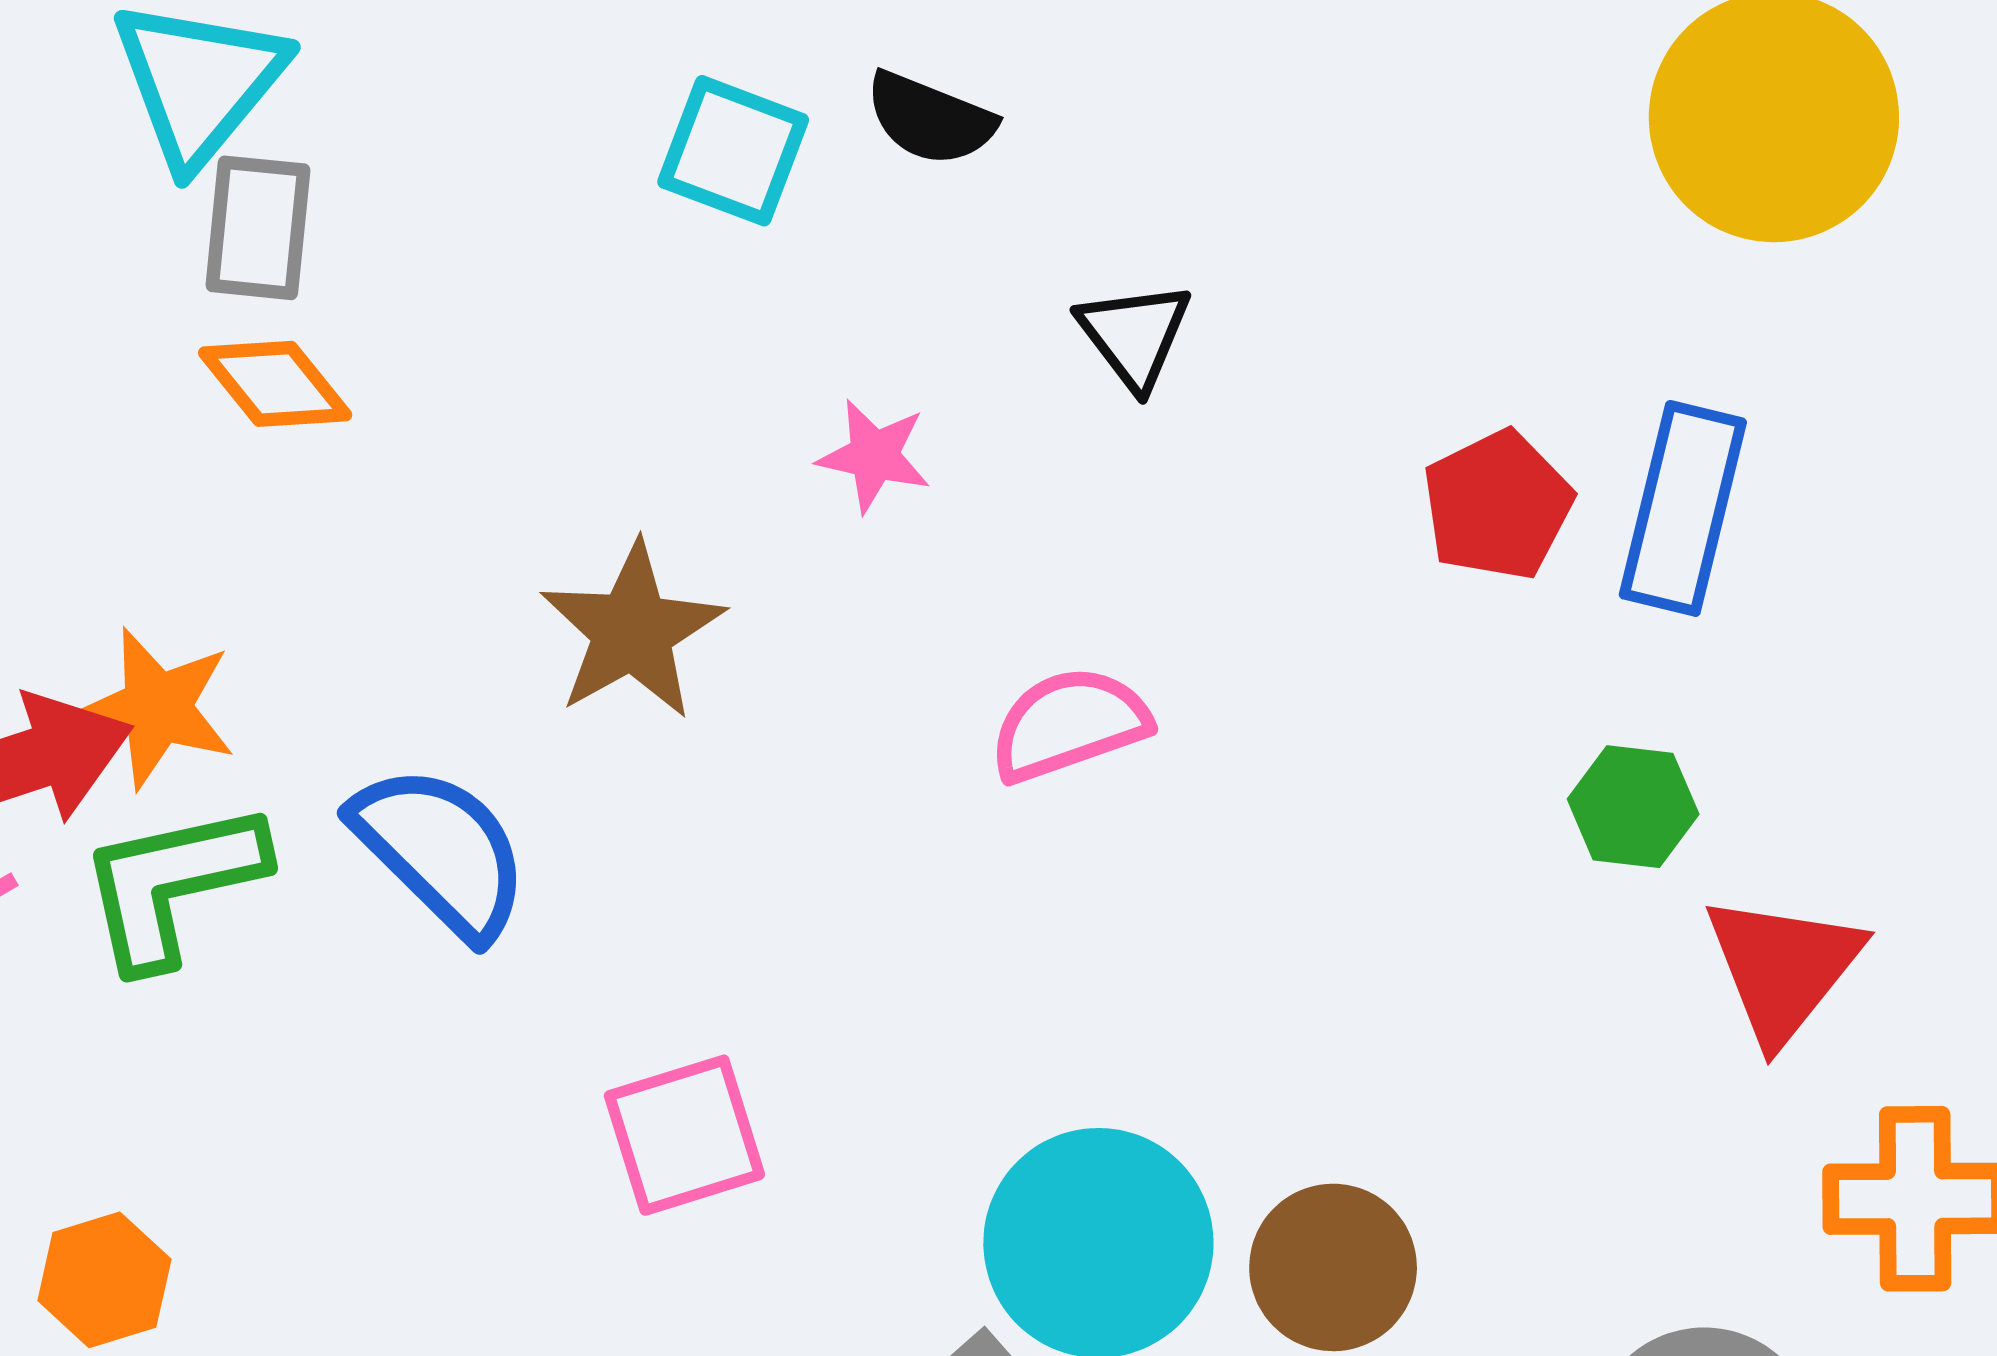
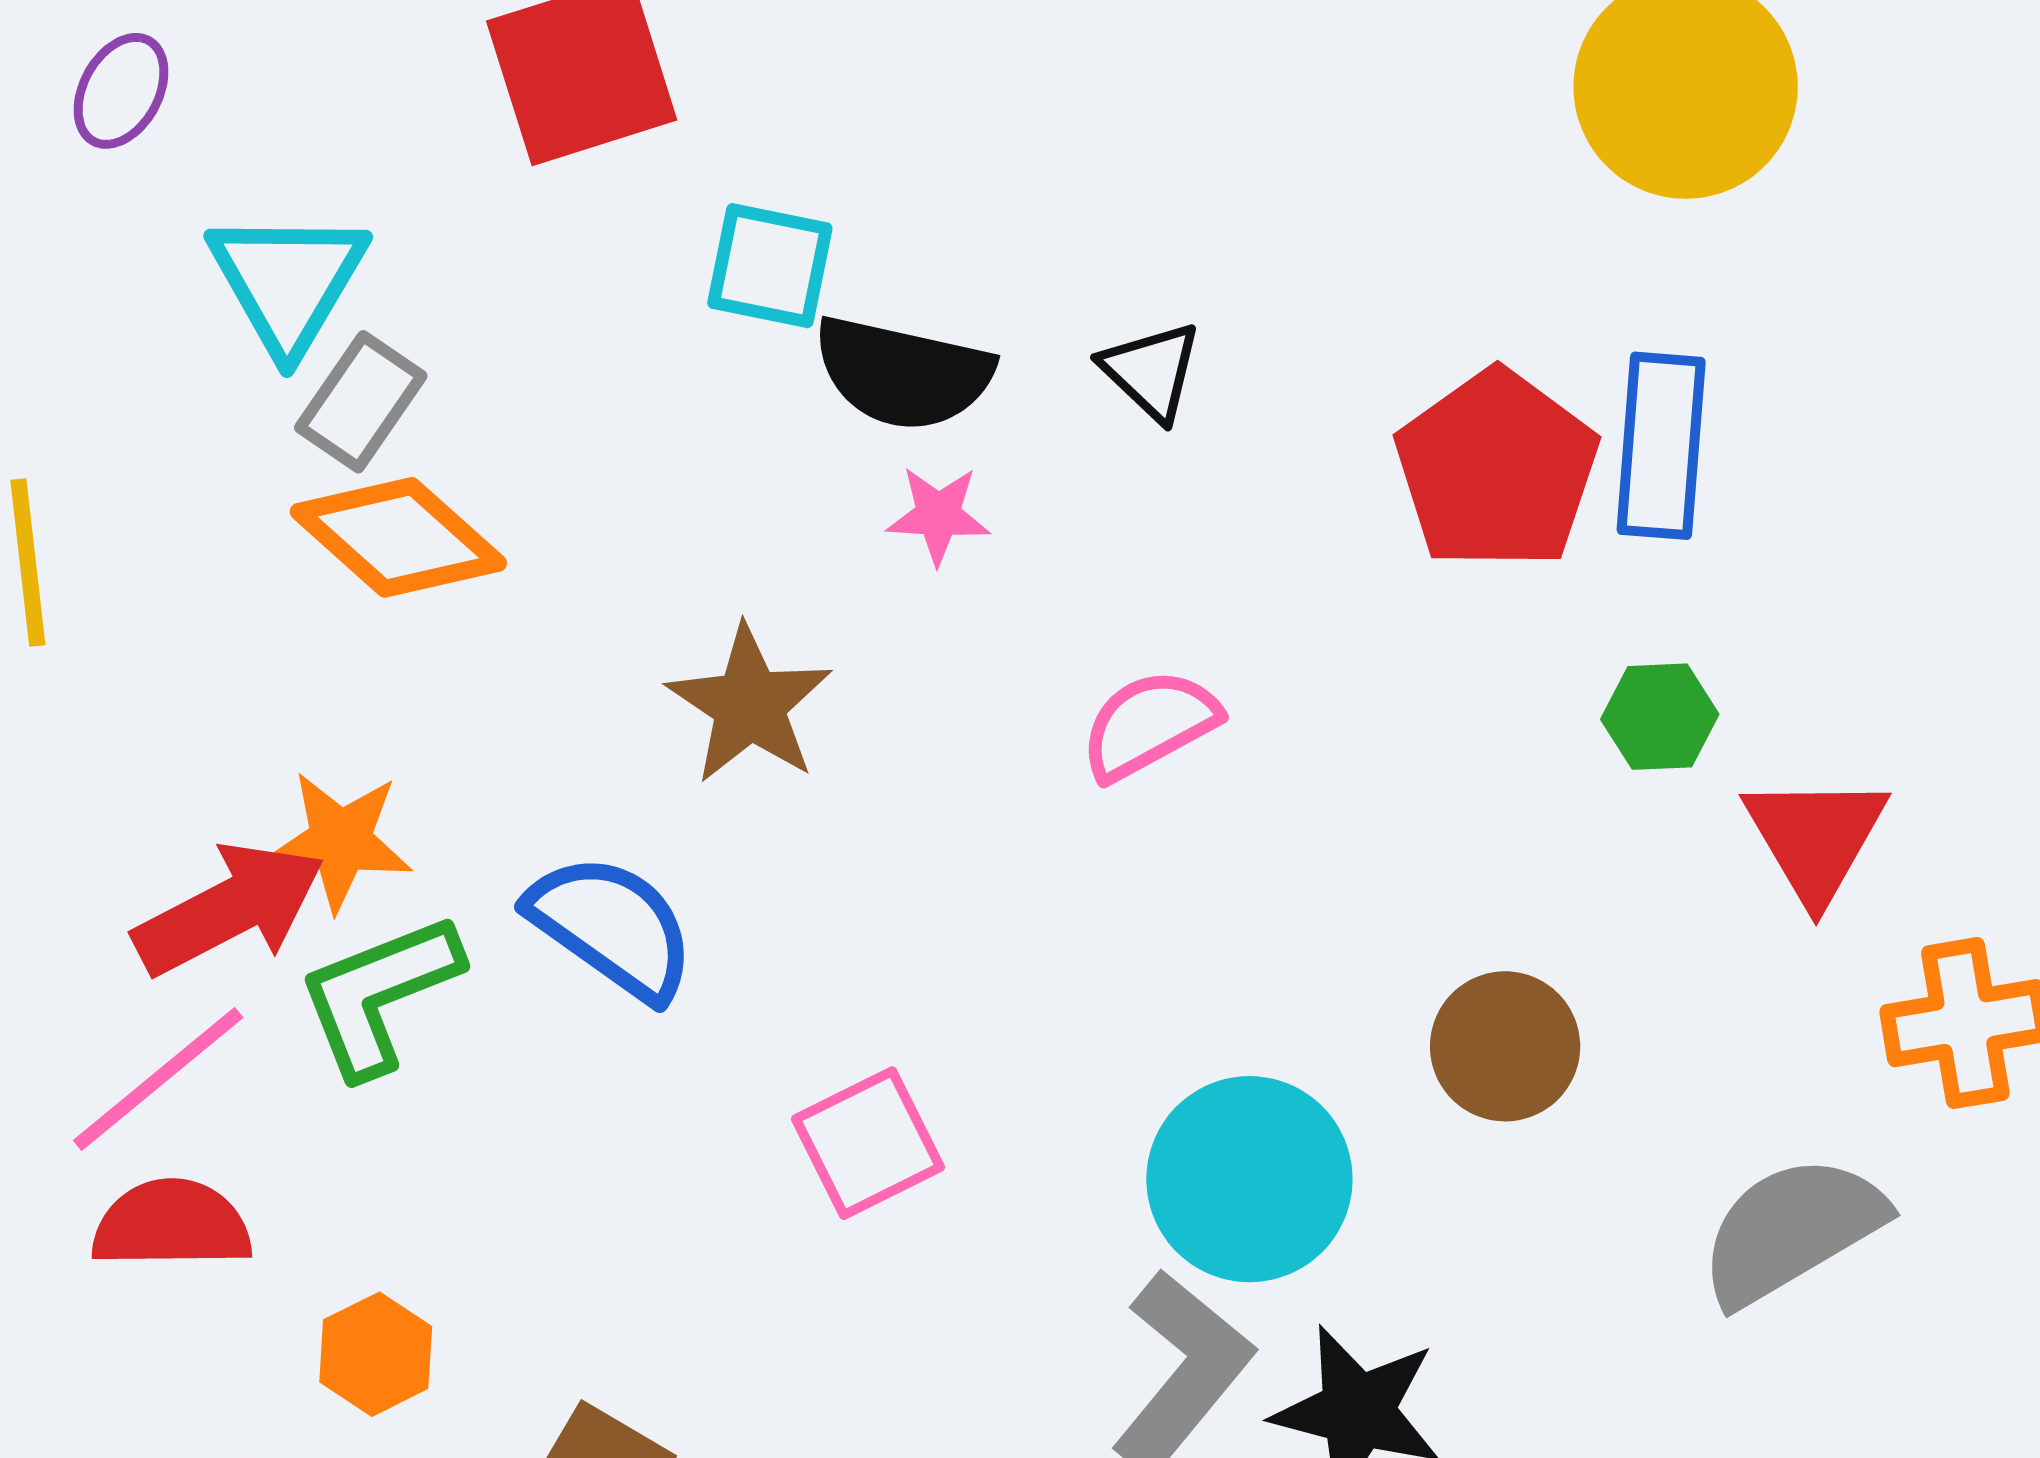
black semicircle: (930, 119) -> (903, 373), moved, size x1.5
gray rectangle: (258, 228) -> (361, 402), turned 38
orange diamond: (275, 384) -> (398, 537), size x1.5
red pentagon: (1497, 505) -> (1497, 470), size x1.5
brown circle: (1333, 1267) -> (1505, 1046), moved

